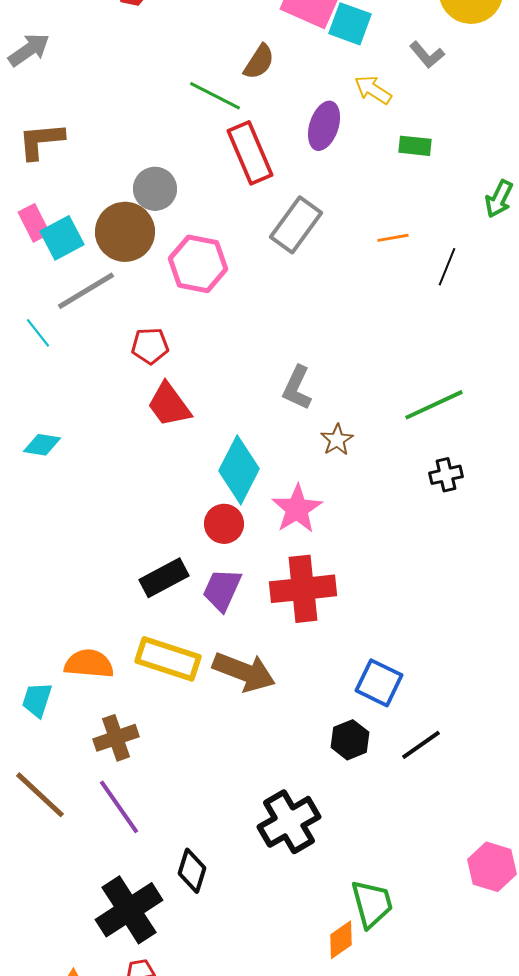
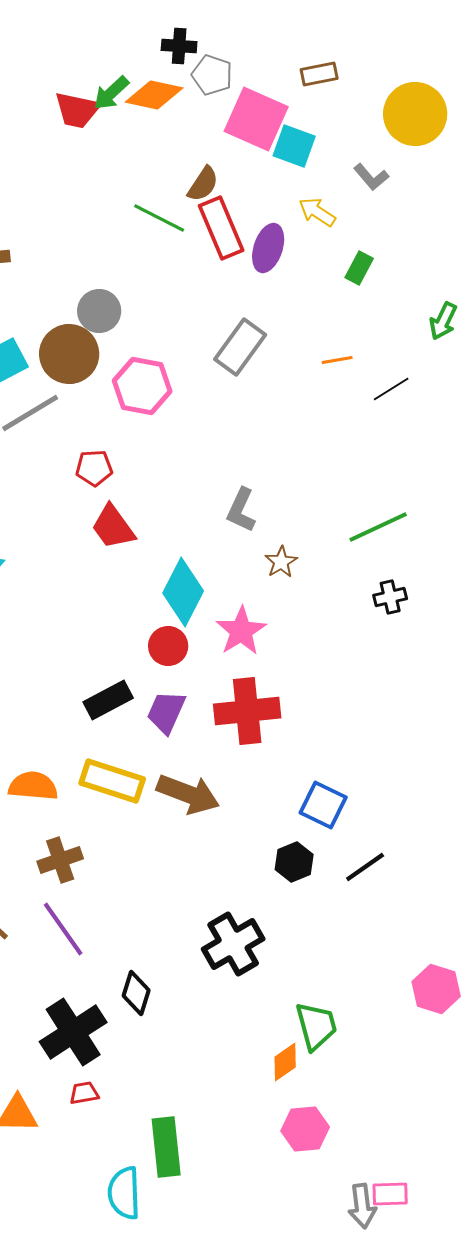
green rectangle: (415, 146) -> (359, 268), turned -68
red rectangle: (250, 153) -> (221, 228), moved
black line: (447, 267) -> (391, 389), turned 36

